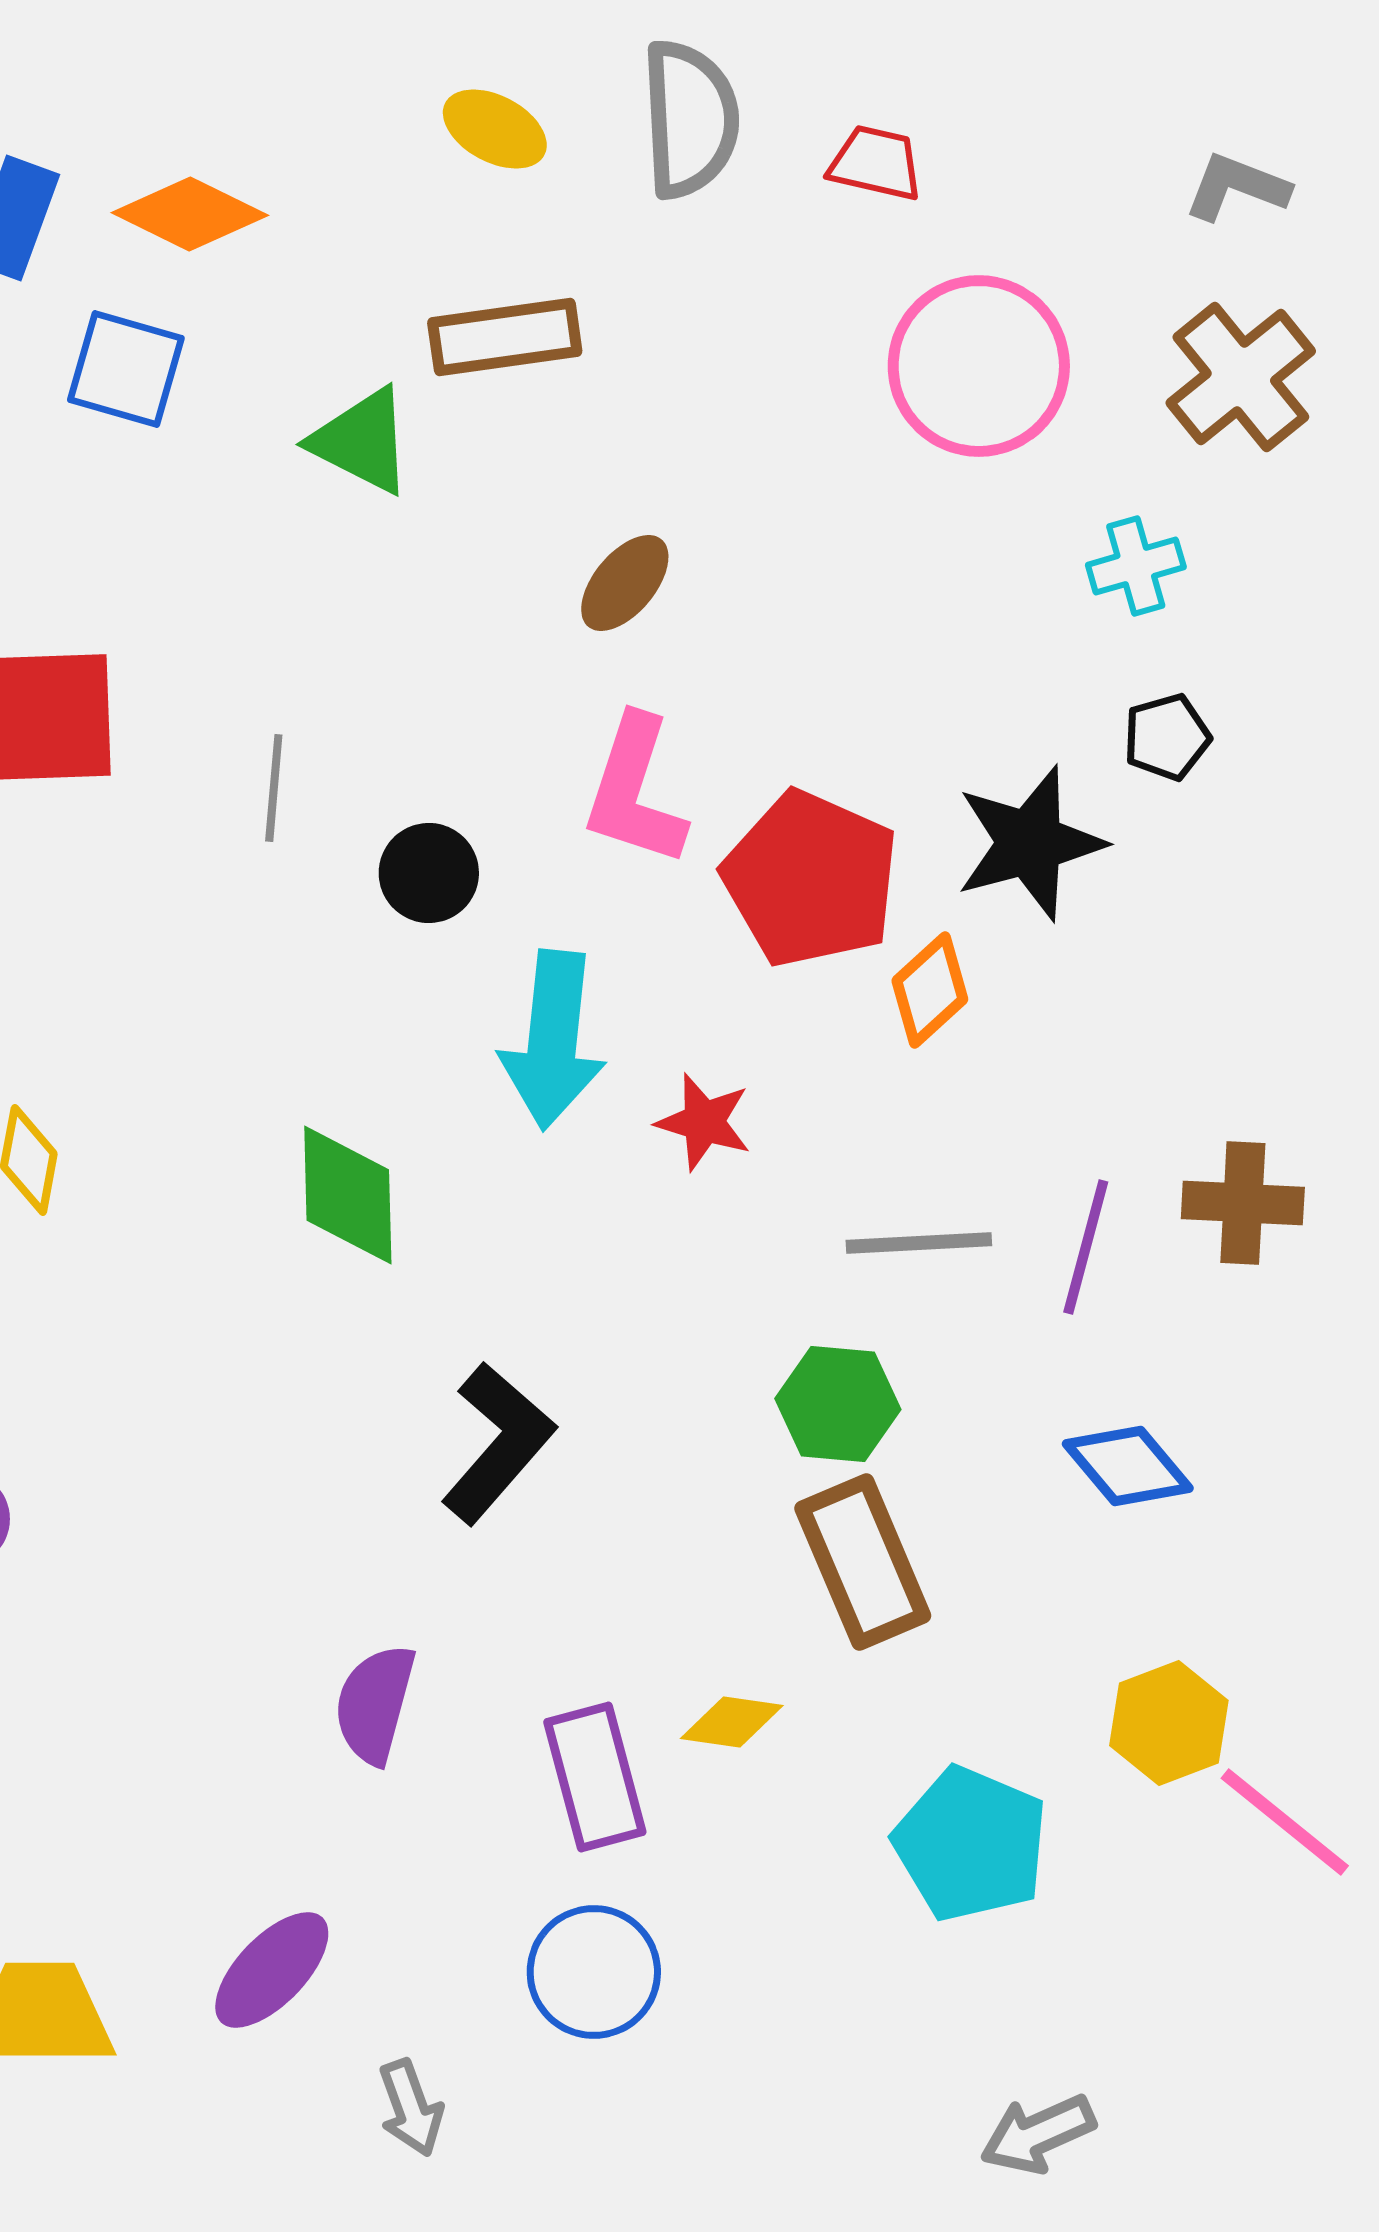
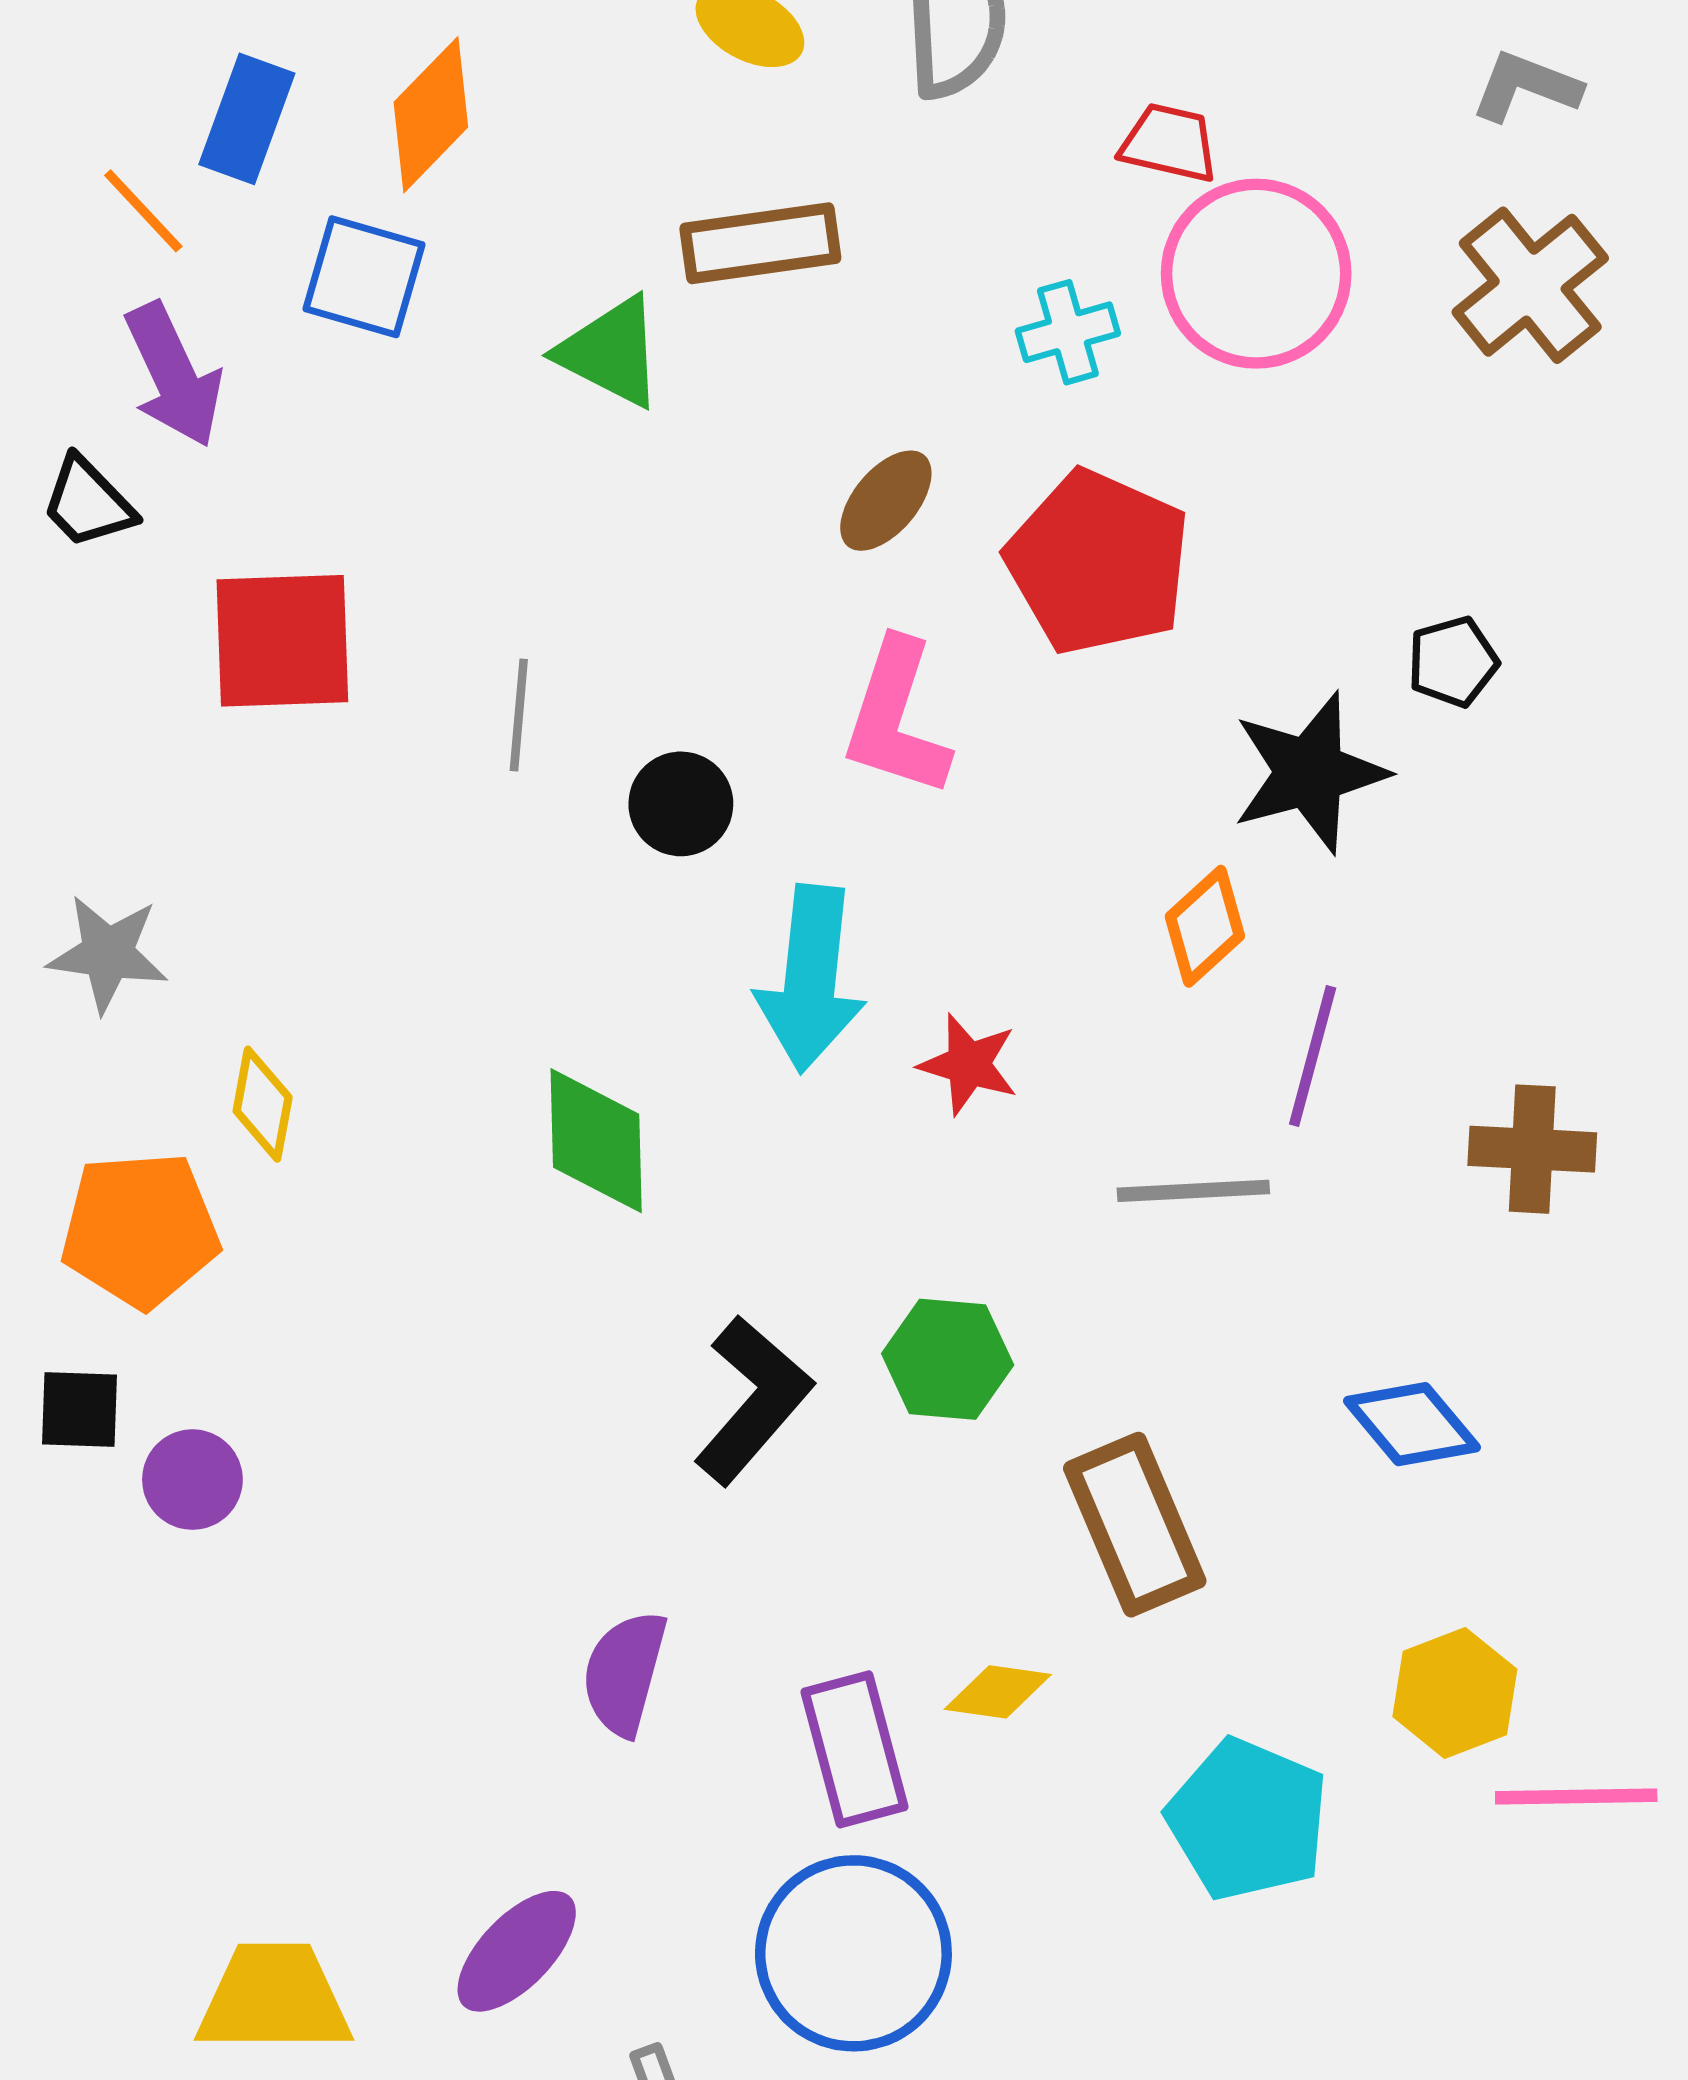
red trapezoid: (876, 163) -> (1169, 143), moved
orange diamond: (190, 214) -> (431, 115), turned -72
cyan cross: (1136, 566) -> (1068, 332), moved
red pentagon: (811, 879) -> (1098, 562), moved
purple line: (1086, 1247) -> (1313, 1056), moved
green hexagon: (838, 1404) -> (948, 1359), moved
pink line: (1285, 1822) -> (1576, 1796), turned -40
blue circle: (594, 1972) -> (853, 1953), size x1.4

